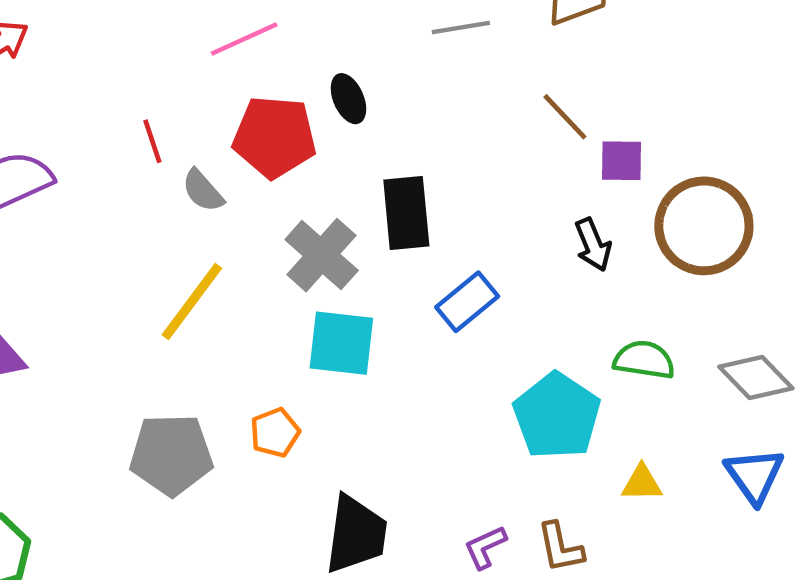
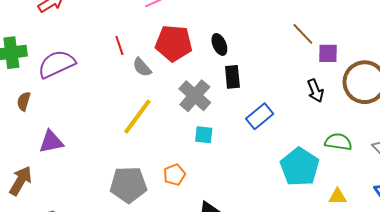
black ellipse: (348, 99) -> (219, 44), moved
black rectangle: (406, 213) -> (232, 77), size x0.7
cyan square: (341, 343) -> (204, 135), size x0.6

